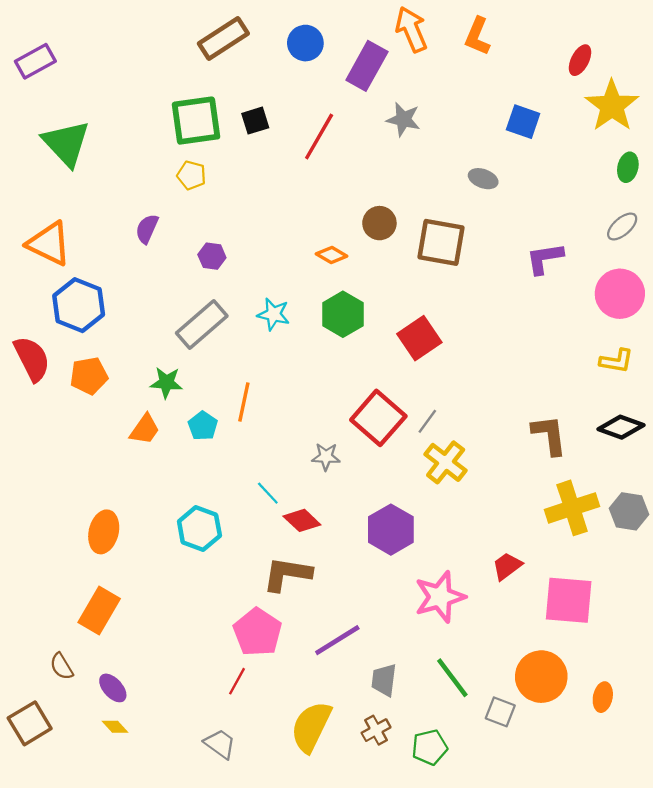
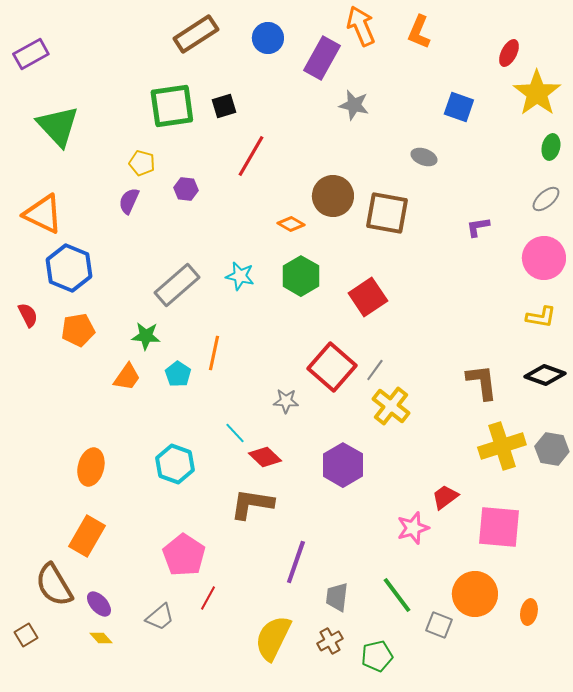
red line: (319, 136) -> (251, 156), moved
yellow pentagon: (191, 175) -> (142, 163), moved
brown circle: (379, 223) -> (333, 196), size x1.4
purple hexagon: (212, 256) -> (186, 189), moved
purple L-shape: (545, 258) -> (478, 227), size x0.7
red semicircle: (32, 359) -> (28, 315), size x0.6
pink star: (440, 597) -> (413, 528), moved, size x0.7
pink pentagon: (258, 632) -> (184, 555), moved
purple line: (337, 640) -> (296, 562), turned -39
brown semicircle: (62, 666) -> (54, 585), size x1.8
brown square: (30, 723) -> (26, 635), size x0.6
gray trapezoid: (220, 744) -> (160, 617), moved, turned 104

